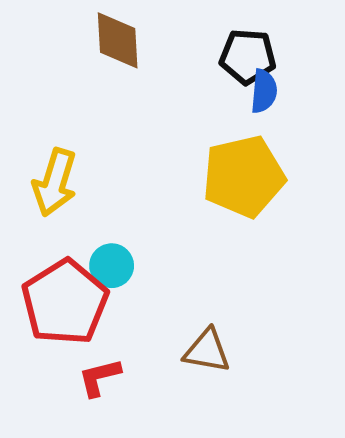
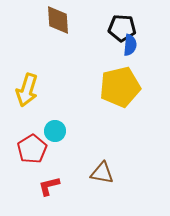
red pentagon: (65, 302) -> (32, 149), size x0.7

